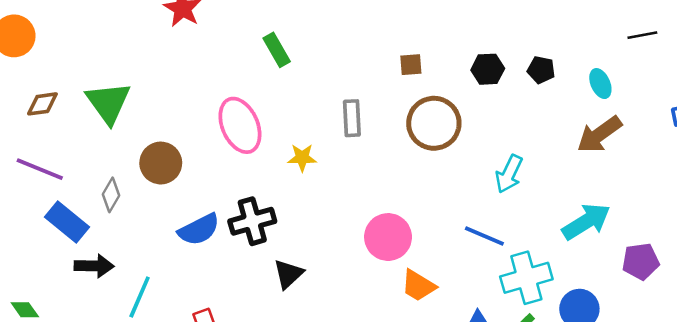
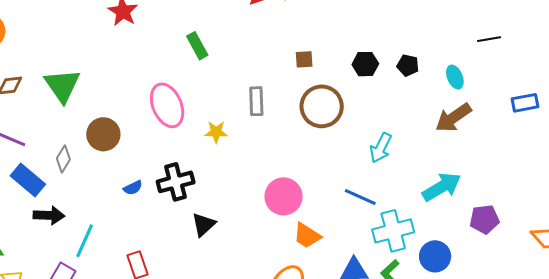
blue semicircle: (199, 229) -> (133, 188), size x0.6

